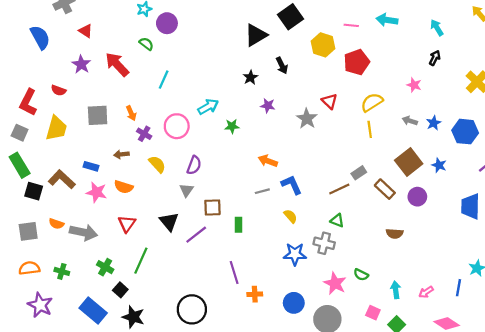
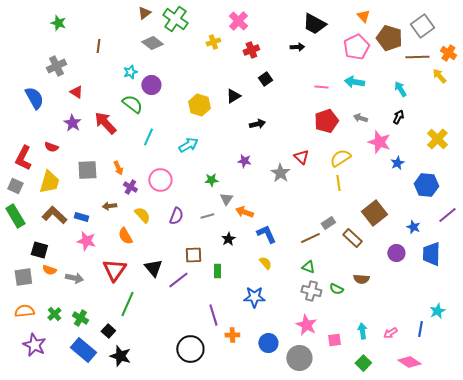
black square: (291, 17) -> (265, 79), size x0.6
black triangle: (256, 35) -> (233, 96), size x0.7
green semicircle: (146, 44) -> (132, 104), size x1.5
yellow hexagon: (323, 45) -> (199, 105), moved
black arrow: (282, 65) -> (257, 124), turned -77
black star: (250, 77) -> (228, 239), moved
pink star: (414, 85) -> (379, 142), size x1.6
cyan arrow: (208, 107) -> (188, 145), moved
gray arrow: (410, 121) -> (360, 118), moved
blue star: (434, 123) -> (397, 163), moved
blue star: (439, 165) -> (413, 227), moved
brown L-shape: (62, 179) -> (54, 215), moved
orange semicircle: (124, 187) -> (125, 236), moved, turned 42
gray triangle: (186, 190) -> (226, 199), moved
black square: (34, 191) -> (39, 250), moved
gray line: (262, 191) -> (207, 216), moved
purple circle: (417, 197) -> (396, 253), moved
red triangle: (127, 224) -> (114, 270), size x1.4
gray arrow: (83, 232) -> (74, 278), size x0.7
gray cross: (324, 243) -> (311, 291), moved
blue star: (295, 254) -> (254, 297), moved
green cross: (105, 267) -> (80, 318), moved
green cross: (62, 271) -> (54, 314), turned 32
green semicircle: (361, 275) -> (336, 289), moved
black circle: (192, 309) -> (190, 349), moved
pink square: (373, 313) -> (334, 340), moved, turned -32

